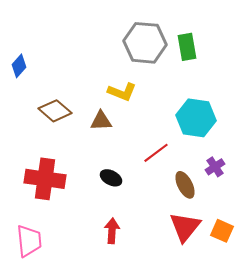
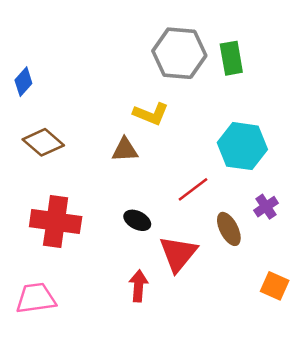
brown diamond: (55, 111) -> (43, 142), moved
red triangle: (185, 227) -> (178, 254), moved
pink trapezoid: (29, 241) -> (36, 298), turned -92

